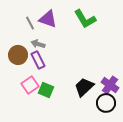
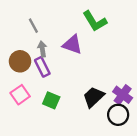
purple triangle: (48, 19) -> (72, 45), moved
gray arrow: (38, 44) -> (42, 49), turned 64
pink square: (30, 85) -> (20, 95), moved

